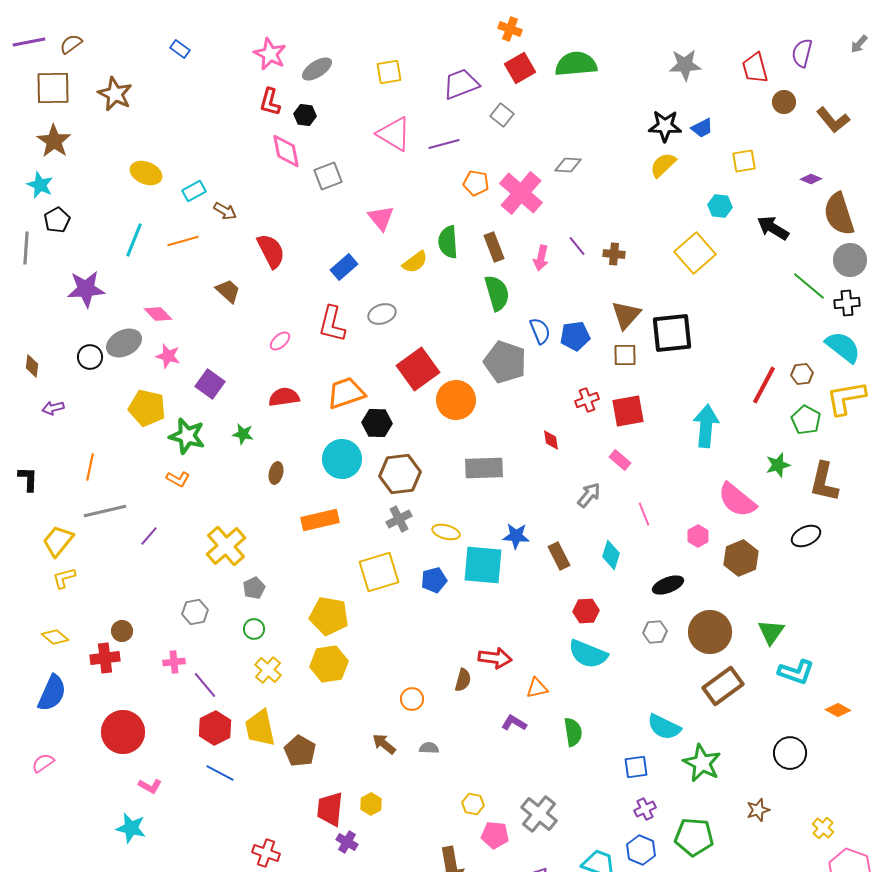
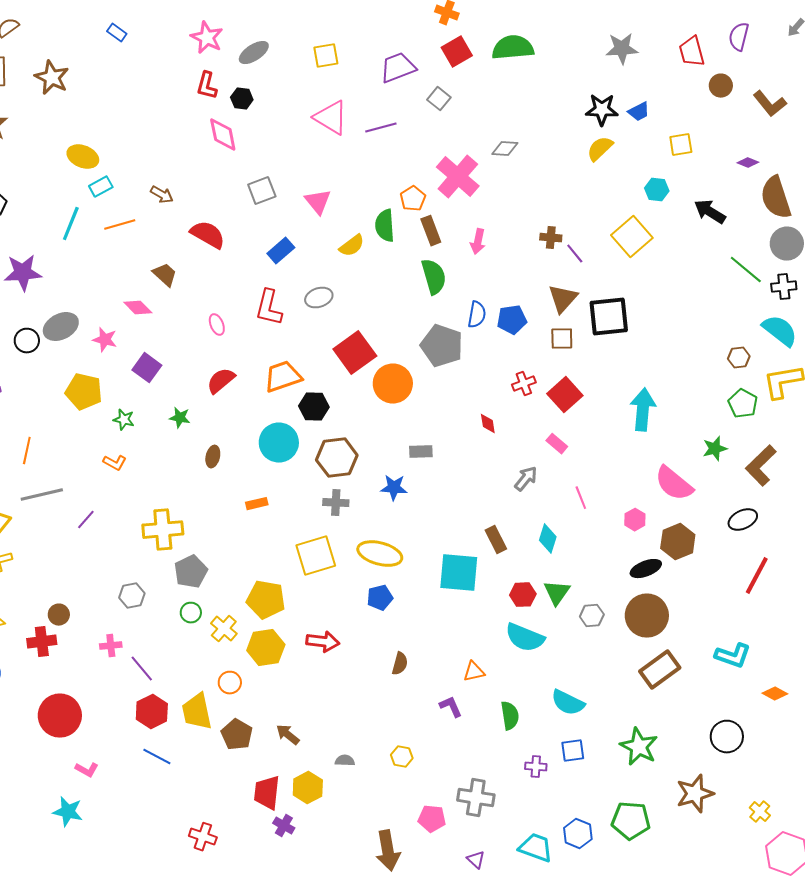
gray square: (328, 176) -> (262, 191), moved
orange pentagon: (476, 183) -> (413, 199), moved, turned 30
cyan rectangle: (194, 191) -> (101, 187), moved
purple line: (577, 246) -> (575, 254), moved
red semicircle: (271, 251) -> (208, 235), turned -33
pink diamond: (158, 314) -> (138, 308), moved
blue semicircle: (540, 331) -> (477, 315), turned 32
pink ellipse: (280, 341) -> (217, 325), turned -70
red line: (764, 385) -> (757, 576), moved
red semicircle: (284, 397) -> (221, 381), turned -32
red square: (628, 411) -> (565, 395), turned -32
green star: (187, 436) -> (124, 420), size x0.6
gray rectangle: (484, 468) -> (421, 452), size x0.6
brown L-shape: (824, 482) -> (761, 466), turned 33
gray cross: (399, 519) -> (336, 503), turned 30
orange rectangle: (320, 520) -> (257, 504), size x0.6
yellow ellipse: (446, 532) -> (380, 554), moved, size x1.6
blue star: (516, 536) -> (394, 488), moved
yellow cross: (226, 546) -> (163, 530), turned 36
cyan square: (483, 565) -> (459, 573), moved
blue pentagon: (434, 580) -> (380, 598), moved
black ellipse: (668, 585) -> (646, 569), moved
gray pentagon: (254, 588) -> (191, 572), size x1.5
green triangle: (771, 632) -> (557, 593), moved
red arrow: (495, 658) -> (323, 642), moved
yellow cross: (268, 670) -> (224, 629), moved
orange circle: (412, 699) -> (230, 683), moved
purple L-shape: (514, 723) -> (451, 707), turned 35
cyan semicircle: (664, 727) -> (568, 703), moved
brown arrow: (384, 744) -> (288, 735), moved
gray semicircle: (429, 748) -> (345, 761), moved
yellow hexagon: (371, 804) -> (308, 788), size x1.4
yellow hexagon: (473, 804) -> (402, 757), moved
purple cross: (645, 809) -> (536, 767), moved, turned 30
brown star: (758, 810) -> (695, 794), size x1.6
gray cross: (539, 814) -> (476, 798), turned -30

